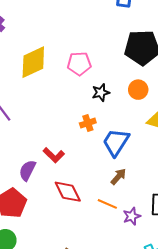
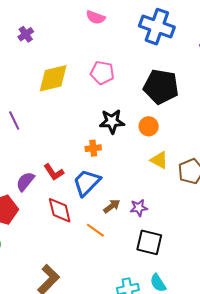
pink pentagon: (79, 64) -> (102, 73), moved
black star: (101, 92) -> (112, 121), size x1.4
blue trapezoid: (116, 142) -> (87, 183), moved
purple star: (132, 216) -> (139, 208), moved

